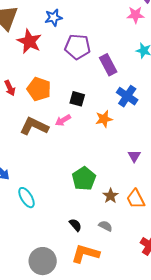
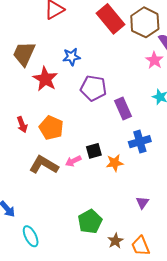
pink star: (135, 15) -> (154, 60), turned 30
blue cross: (127, 96) -> (140, 142), turned 35
black square: (77, 99) -> (94, 151), moved, turned -35

